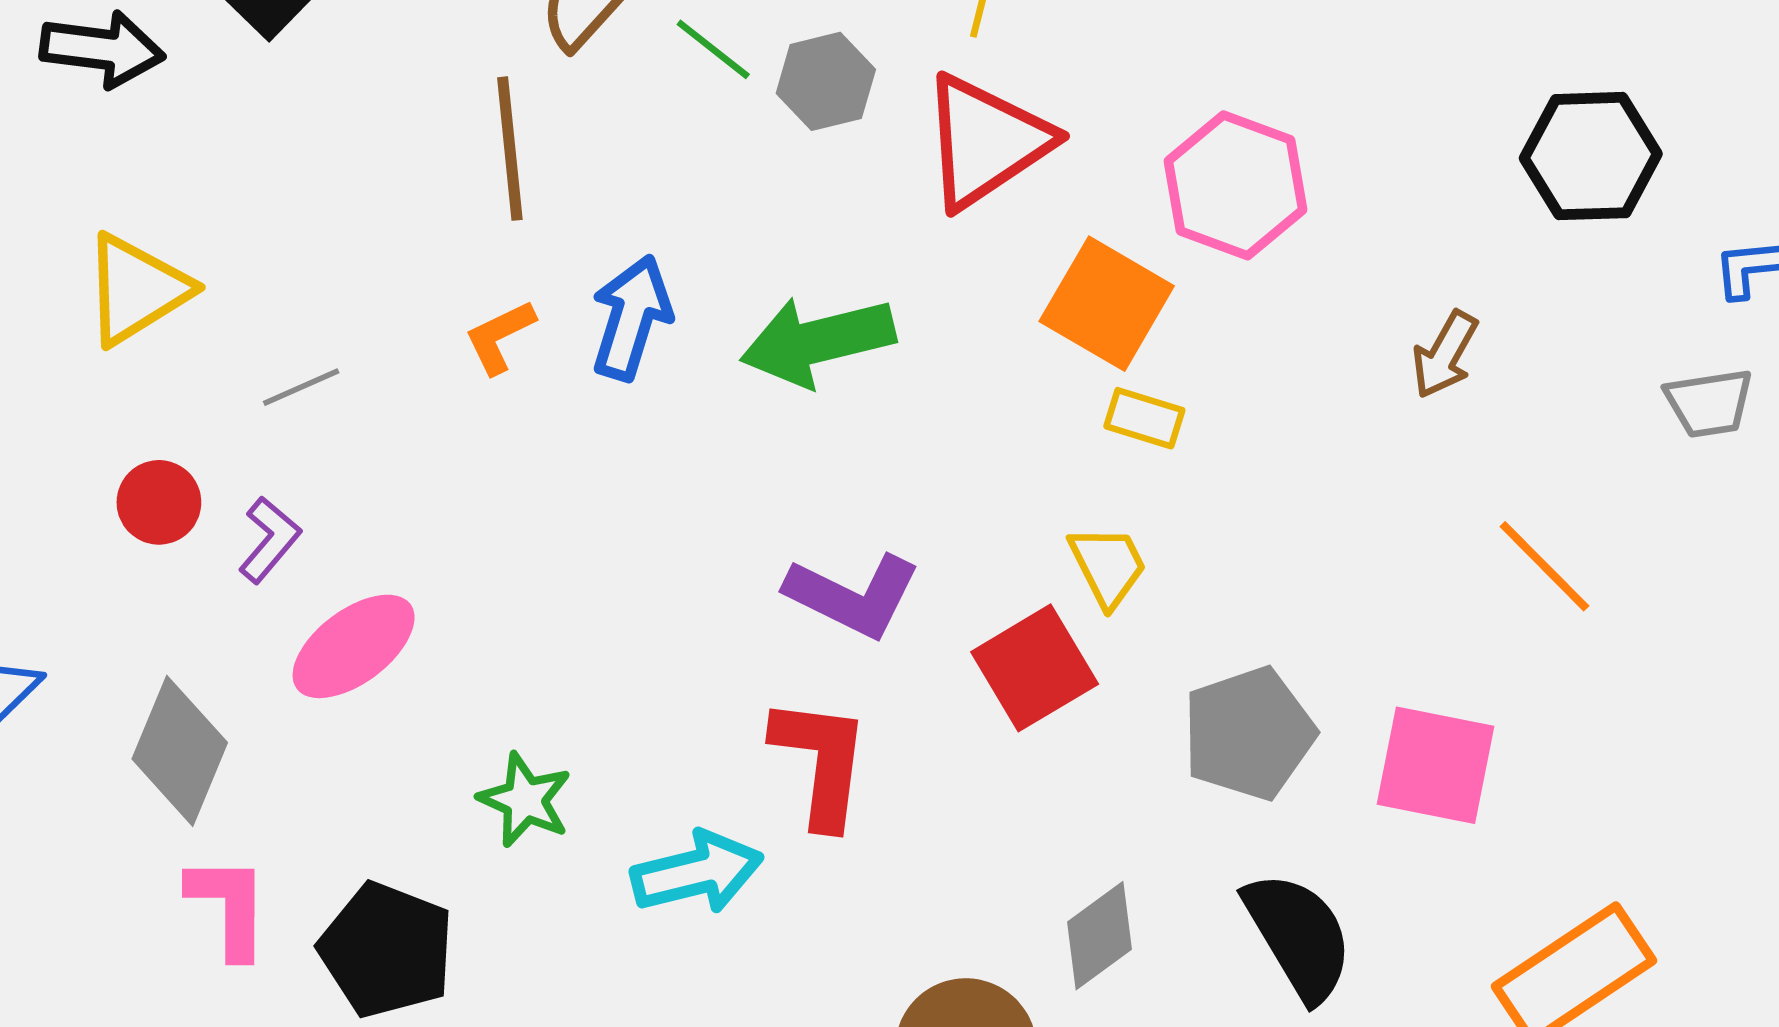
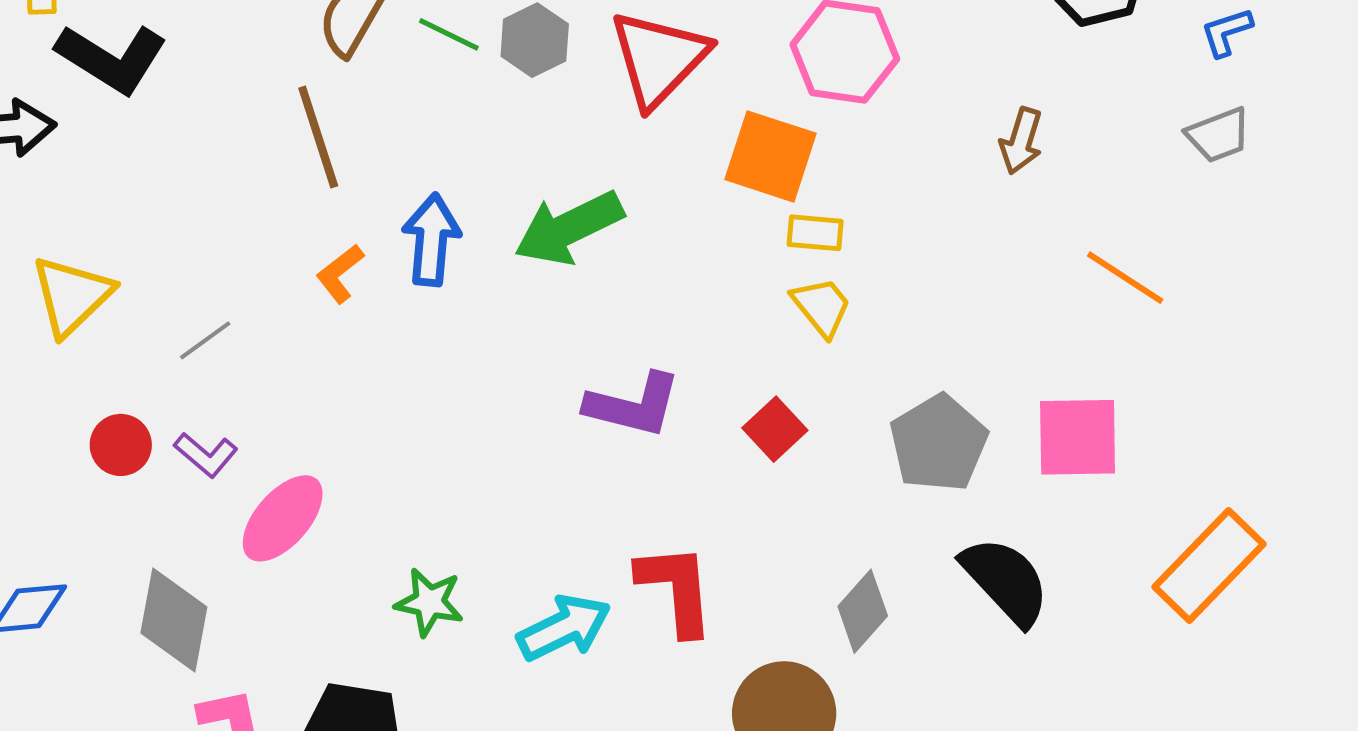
purple L-shape: (270, 540) -> (206, 455), turned 102
yellow trapezoid: (1108, 566) -> (821, 307), moved
red square: (1035, 668) -> (775, 429), size x0.7
red L-shape: (821, 762) -> (676, 589), moved

